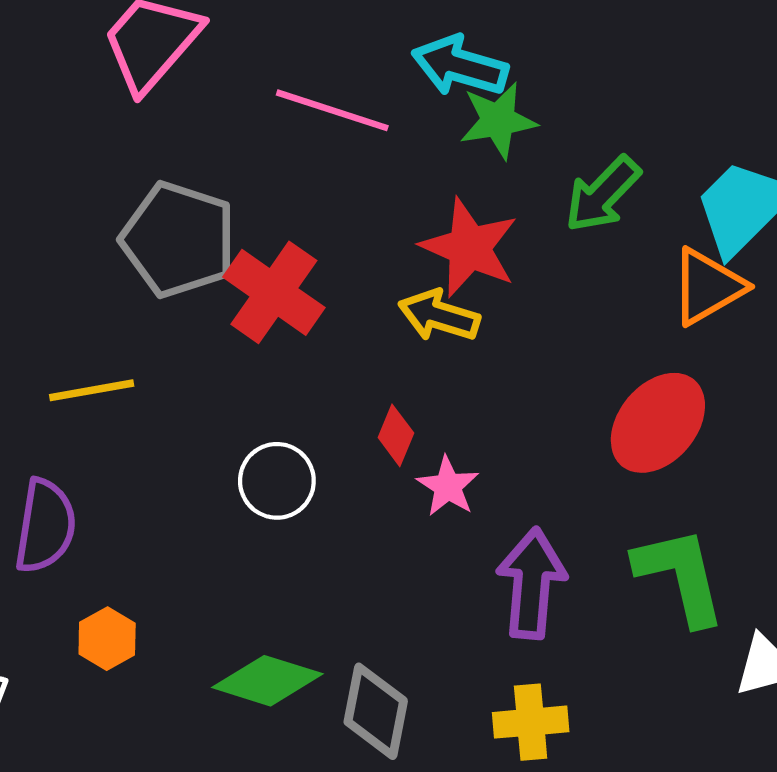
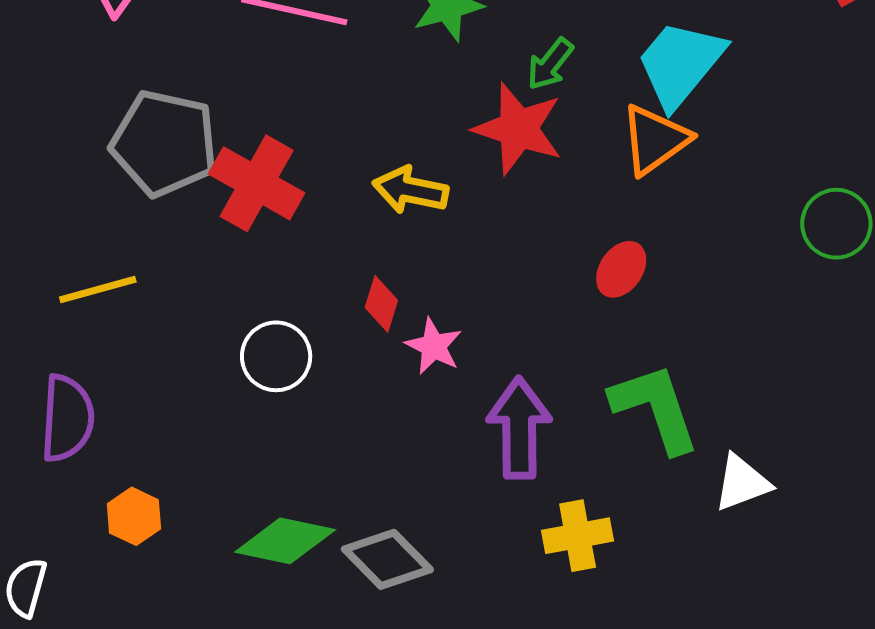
green arrow: (603, 194) -> (550, 64), size x0.7
red star: (469, 248) -> (518, 129), moved
red ellipse: (658, 423) -> (621, 269), size x0.6
gray diamond: (376, 711) -> (387, 559), turned -50
yellow cross: (531, 722) -> (578, 536), moved

